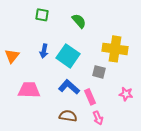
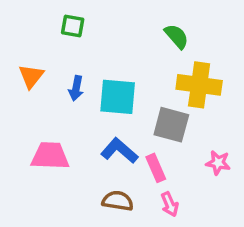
green semicircle: (79, 21) -> (177, 36), moved
orange triangle: (12, 56) -> (31, 76), moved
cyan square: (68, 56) -> (118, 97), turned -30
gray square: (99, 72) -> (171, 125), size x1.5

